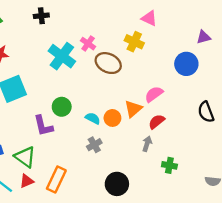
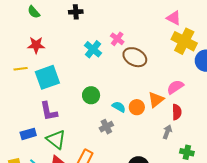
yellow cross: (134, 42) -> (184, 41), moved, size x1.4
cyan cross: (62, 56) -> (93, 49), size x0.7
red semicircle: (157, 122) -> (177, 112), turned 126
purple L-shape: (43, 126) -> (49, 111), moved
gray cross: (94, 145) -> (106, 127), moved

